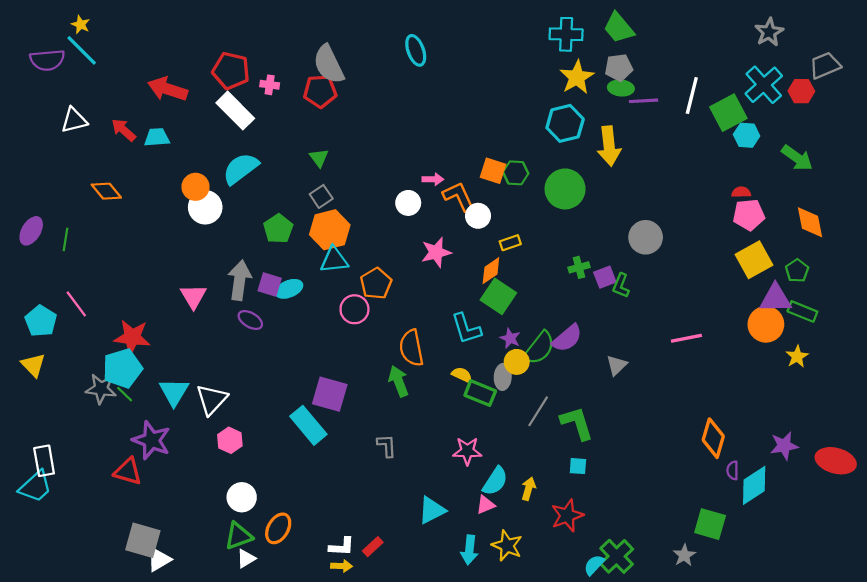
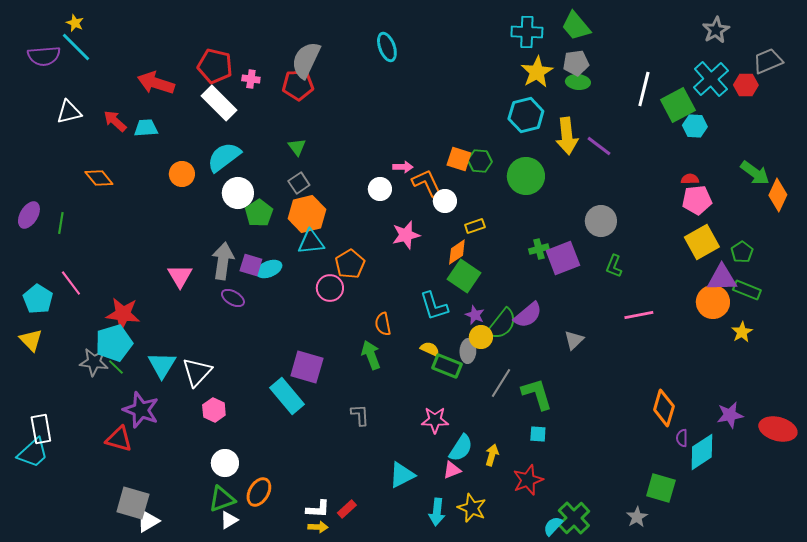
gray semicircle: (329, 64) -> (306, 60), turned 51
purple line: (643, 101) -> (599, 146), moved, turned 40
green arrow: (797, 158) -> (755, 173), moved
white circle: (205, 207) -> (238, 193), moved
orange diamond: (810, 222) -> (778, 195), moved, turned 36
purple square: (605, 277) -> (563, 258), size x1.6
green L-shape: (621, 286) -> (614, 266), moved
orange semicircle: (411, 348) -> (383, 324), size x0.7

